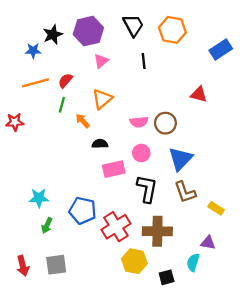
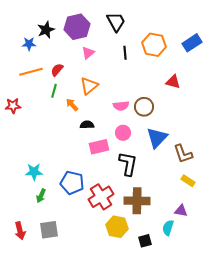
orange hexagon: (172, 30) -> (154, 45), moved
brown L-shape: (185, 192) -> (183, 154), moved

